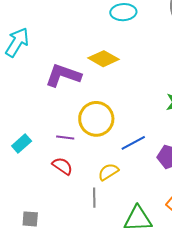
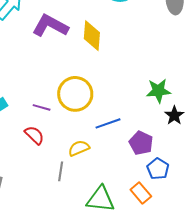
yellow diamond: (103, 59) -> (92, 36), turned 56
purple L-shape: (63, 75) -> (50, 26), moved

